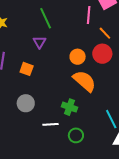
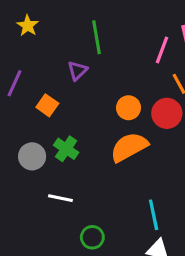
orange semicircle: (84, 81) -> (129, 147), turned -85
green cross: (69, 107) -> (66, 149), moved
green circle: (76, 135) -> (92, 237), moved

